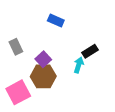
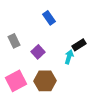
blue rectangle: (56, 21) -> (49, 18), turned 32
brown hexagon: (43, 76) -> (45, 81), moved

